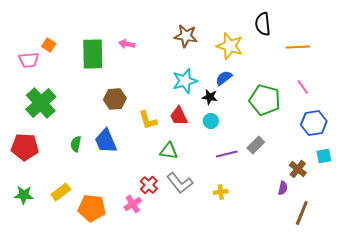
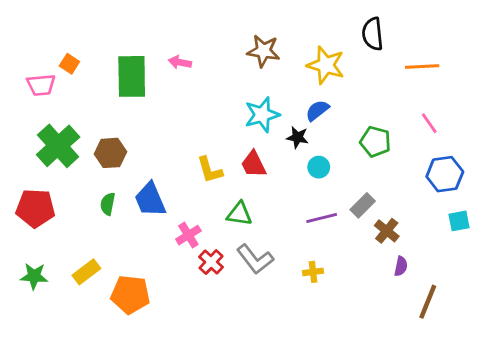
brown hexagon: (115, 99) -> (110, 153), moved
green pentagon: (265, 100) -> (375, 142), size x0.7
cyan circle: (211, 121) -> (319, 167), moved
brown cross: (298, 169) -> (387, 231), moved
pink cross: (133, 204) -> (188, 235), moved

